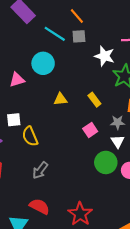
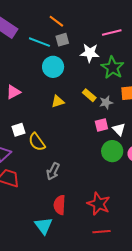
cyan circle: (43, 63) -> (53, 67), moved
gray star: (118, 122) -> (106, 102), moved
pink square: (90, 130) -> (101, 125), moved, turned 32
red semicircle: (39, 206) -> (60, 205), turned -102

